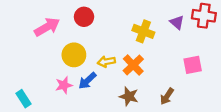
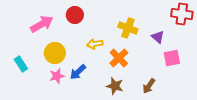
purple triangle: (177, 22) -> (158, 37), moved
yellow circle: (74, 55) -> (55, 53), moved
yellow arrow: (106, 62) -> (95, 44), moved
cyan rectangle: (24, 99) -> (21, 64), moved

